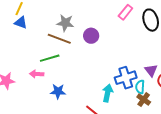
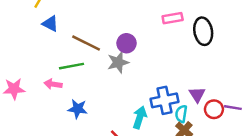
pink rectangle: (125, 12) -> (173, 18), turned 35
blue triangle: (21, 23) -> (50, 24), moved
gray star: (65, 23) -> (118, 62), moved, turned -30

